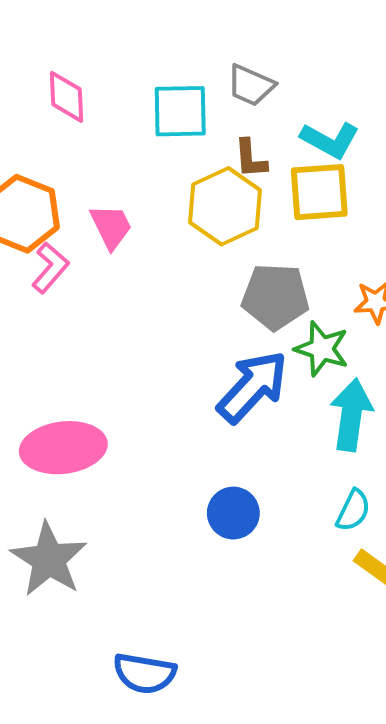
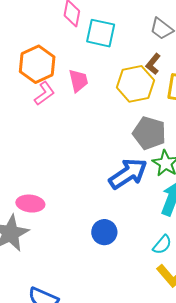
cyan square: (180, 111) -> (101, 33), moved
brown L-shape: (250, 159) -> (153, 64), turned 30
pink ellipse: (63, 448) -> (30, 204), moved, size x0.7

